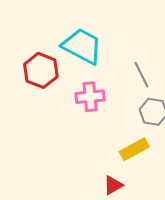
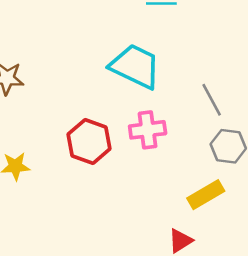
red hexagon: (41, 70) -> (89, 142), moved

